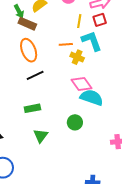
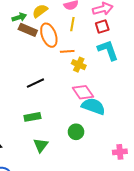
green arrow: (19, 11) -> (19, 17), turned -80
yellow line: (79, 21) -> (72, 24), moved
cyan L-shape: (92, 41) -> (108, 50), moved
orange ellipse: (29, 50) -> (49, 35), moved

